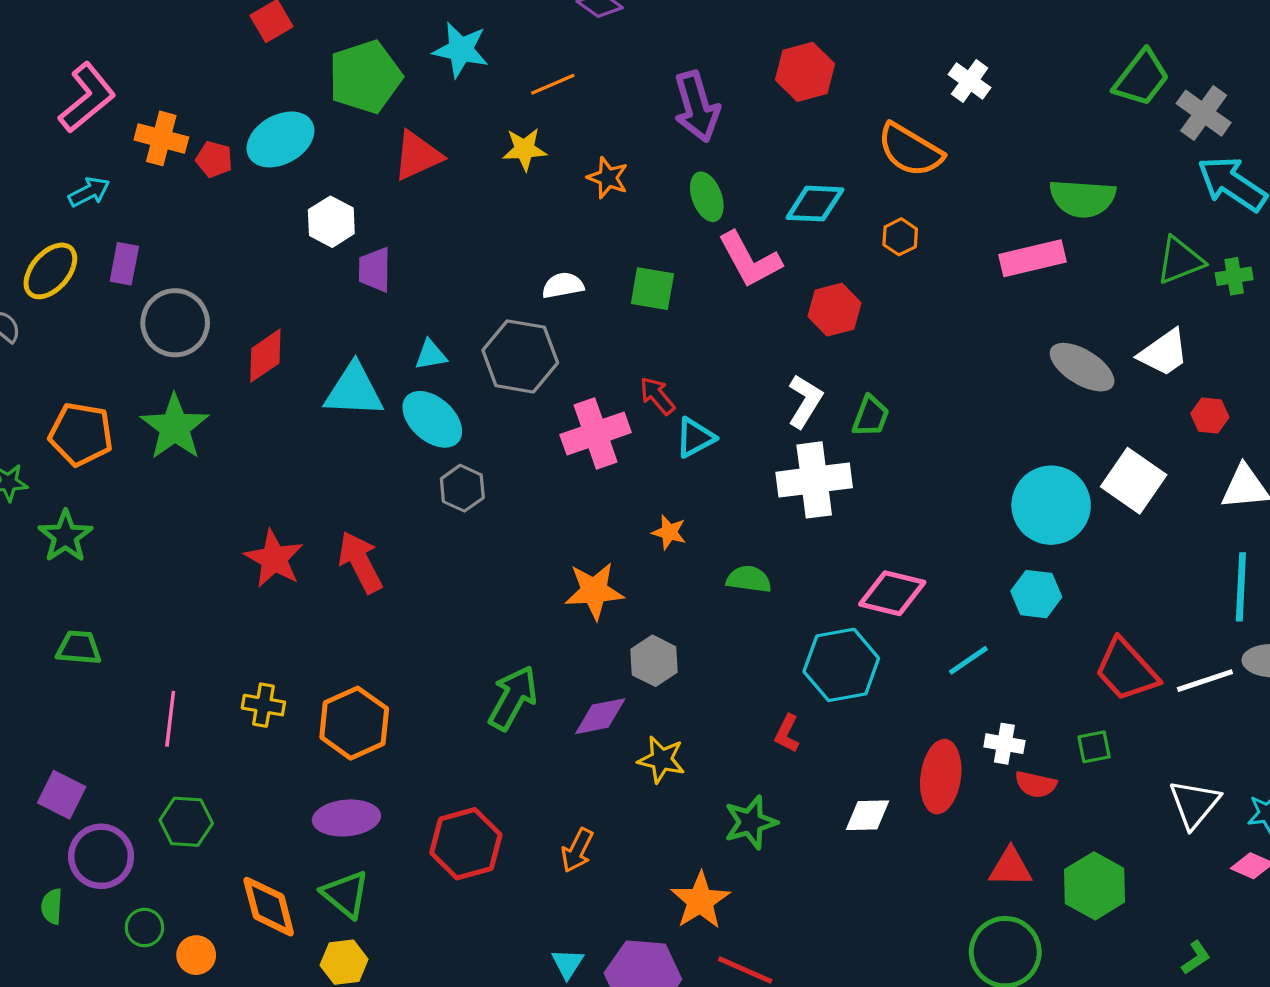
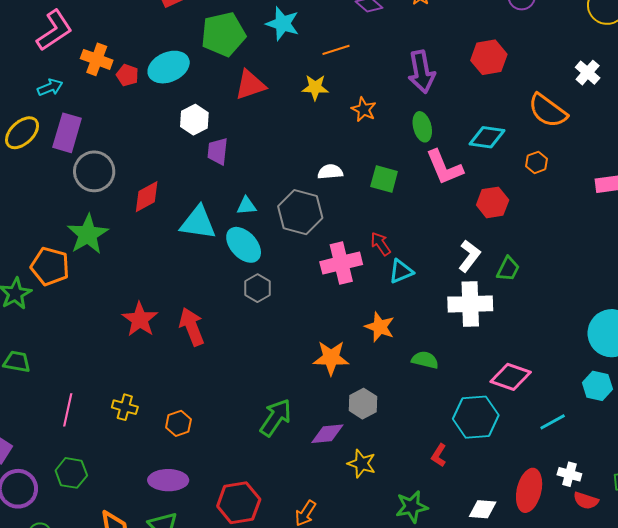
purple rectangle: (124, 264) -> (67, 133), size x1.5
orange pentagon: (81, 434) -> (50, 266), moved
orange star: (669, 532) -> (380, 327), size x1.4
orange hexagon: (354, 723) -> (178, 423), size x0.6

